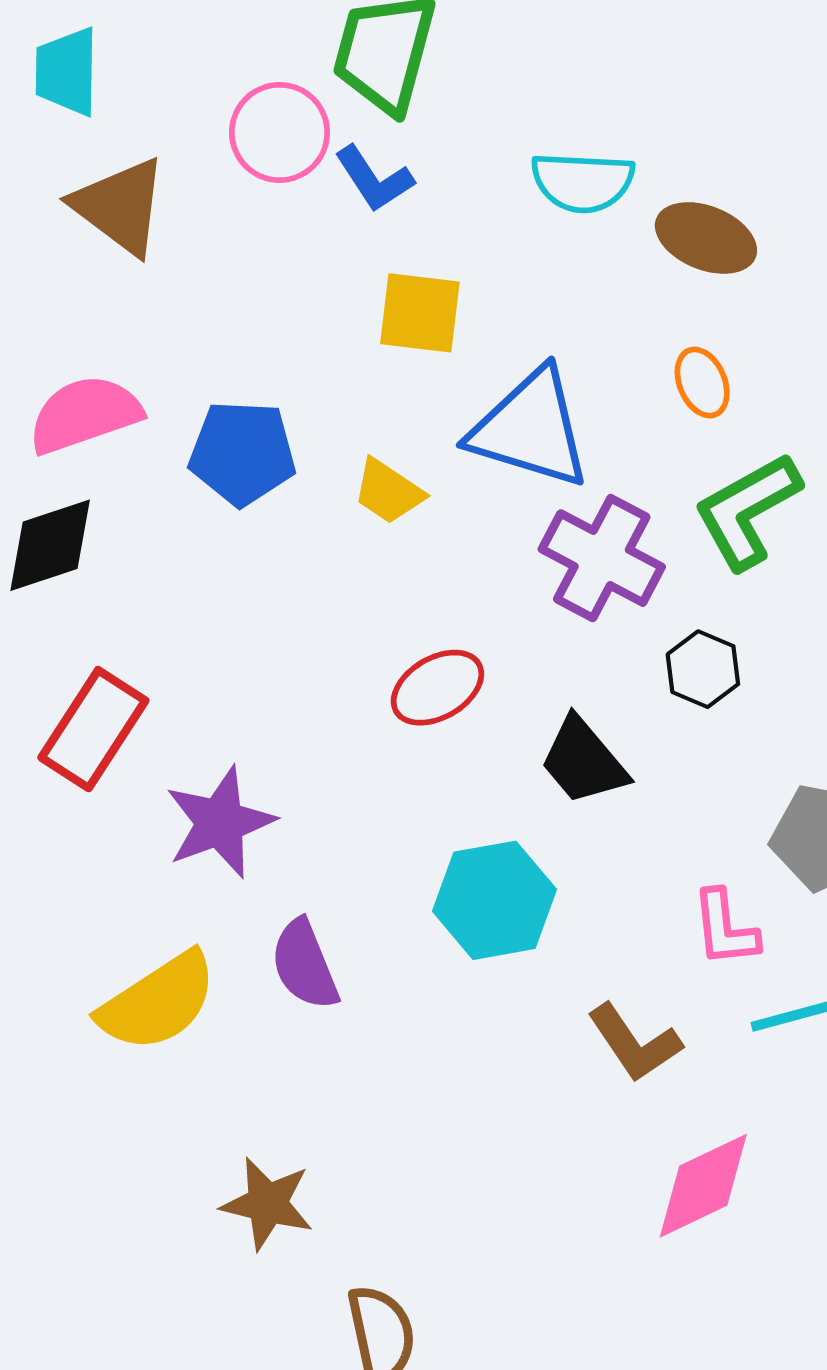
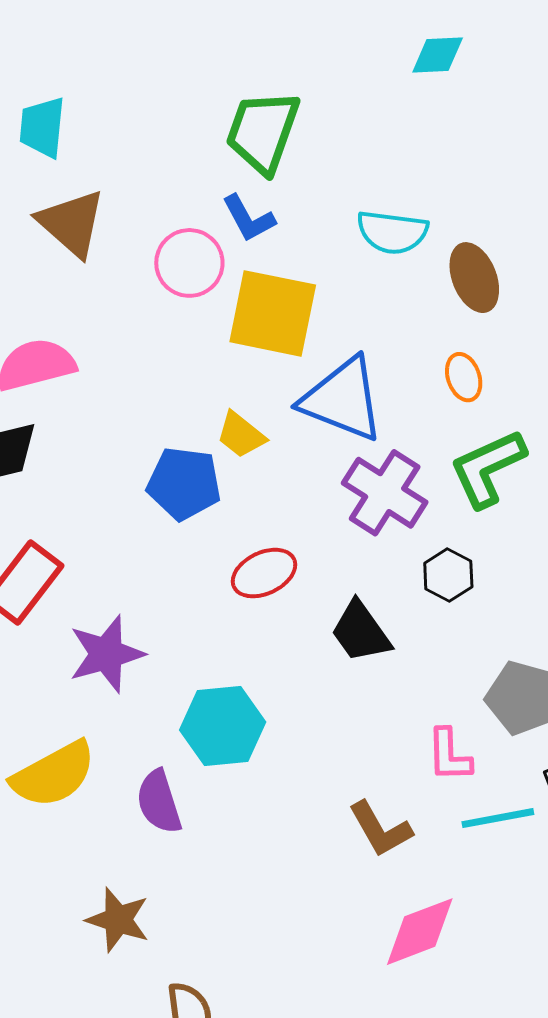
pink circle: (280, 132) -> (189, 263), moved
brown ellipse: (706, 238) -> (474, 278), turned 42
yellow square: (420, 313) -> (273, 313), size x1.5
blue pentagon: (242, 453) -> (184, 483), moved
cyan hexagon: (494, 900) -> (223, 726), moved
purple semicircle: (305, 965) -> (159, 802), moved

